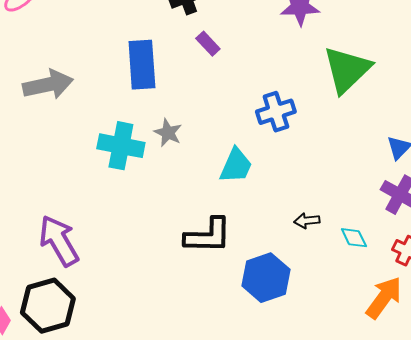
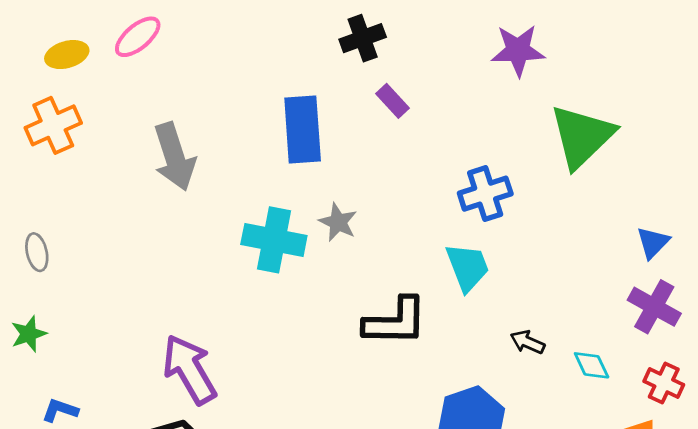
gray arrow: (48, 85) -> (174, 157), turned 84
cyan trapezoid: (236, 166) -> (468, 267), moved, turned -45
black arrow: (307, 221) -> (527, 342), turned 30
black L-shape: (208, 236) -> (395, 322), moved

